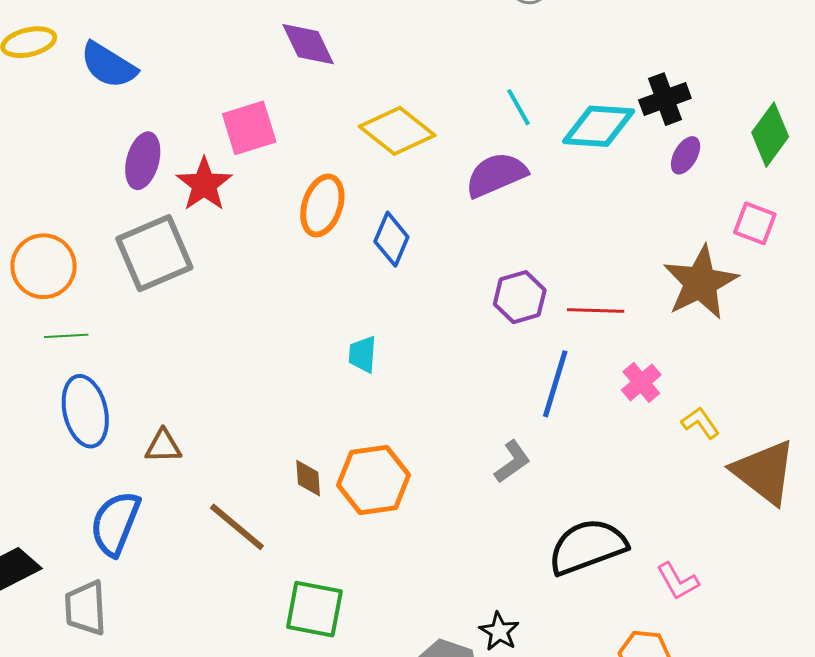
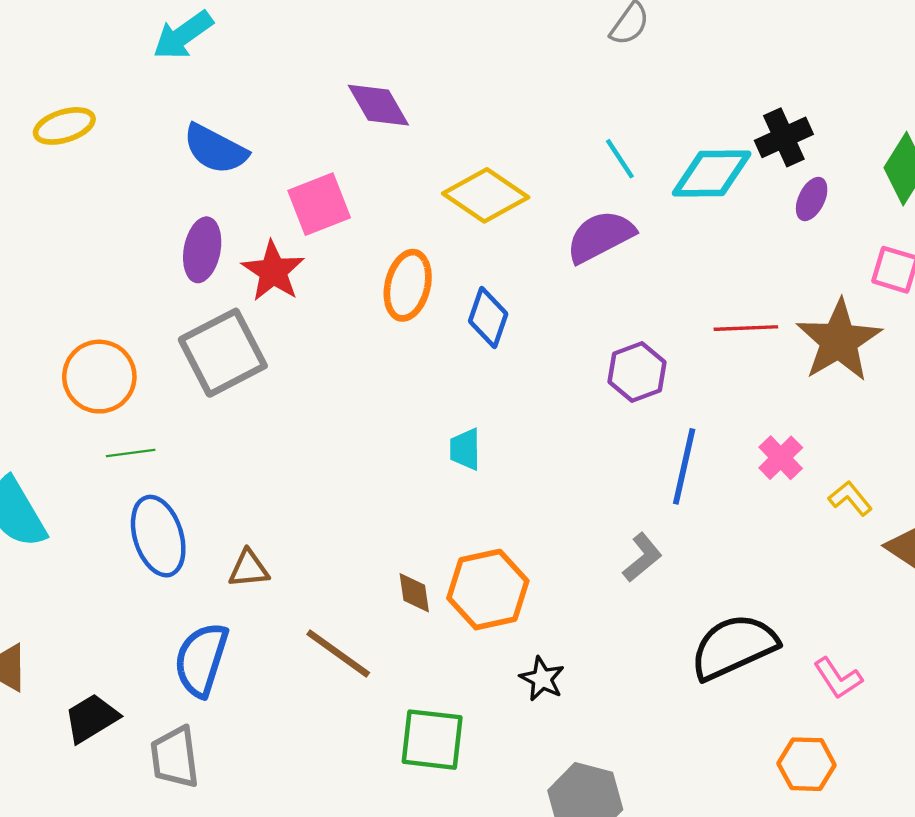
blue semicircle: (108, 65) -> (215, 149), moved
red line: (596, 311) -> (746, 328), moved
black star: (499, 631) -> (542, 679), moved

